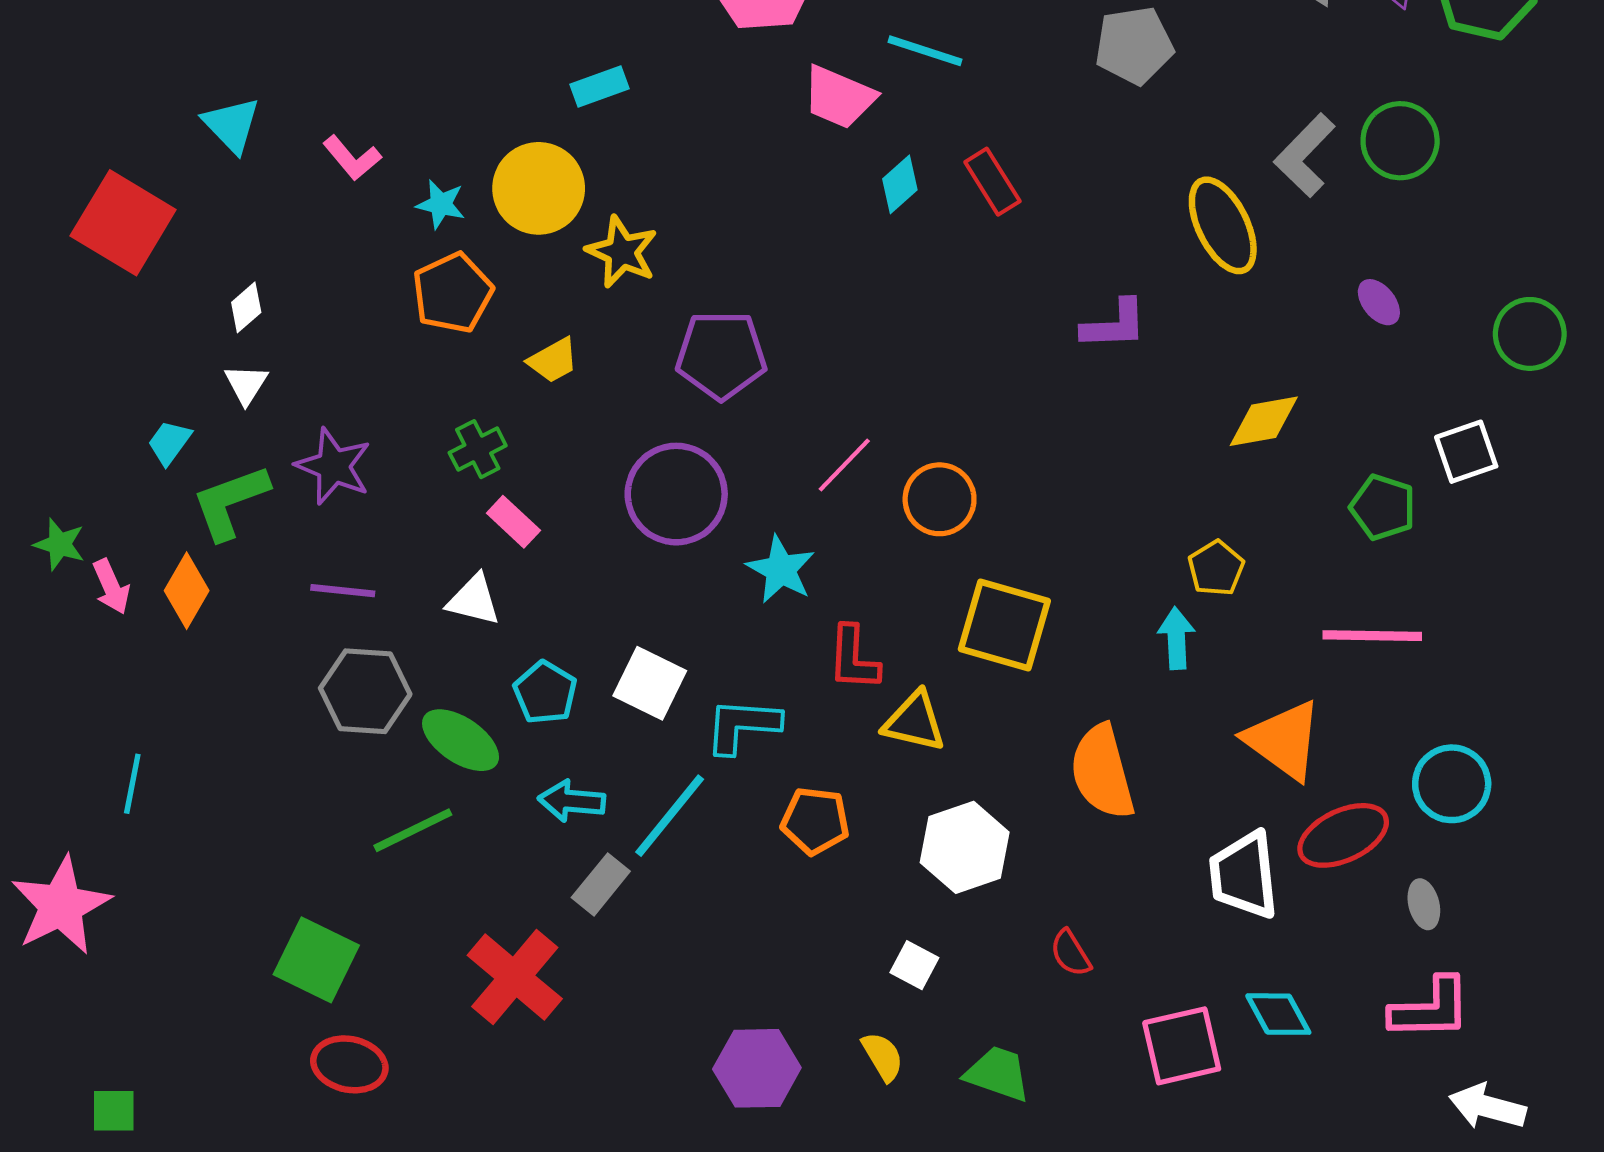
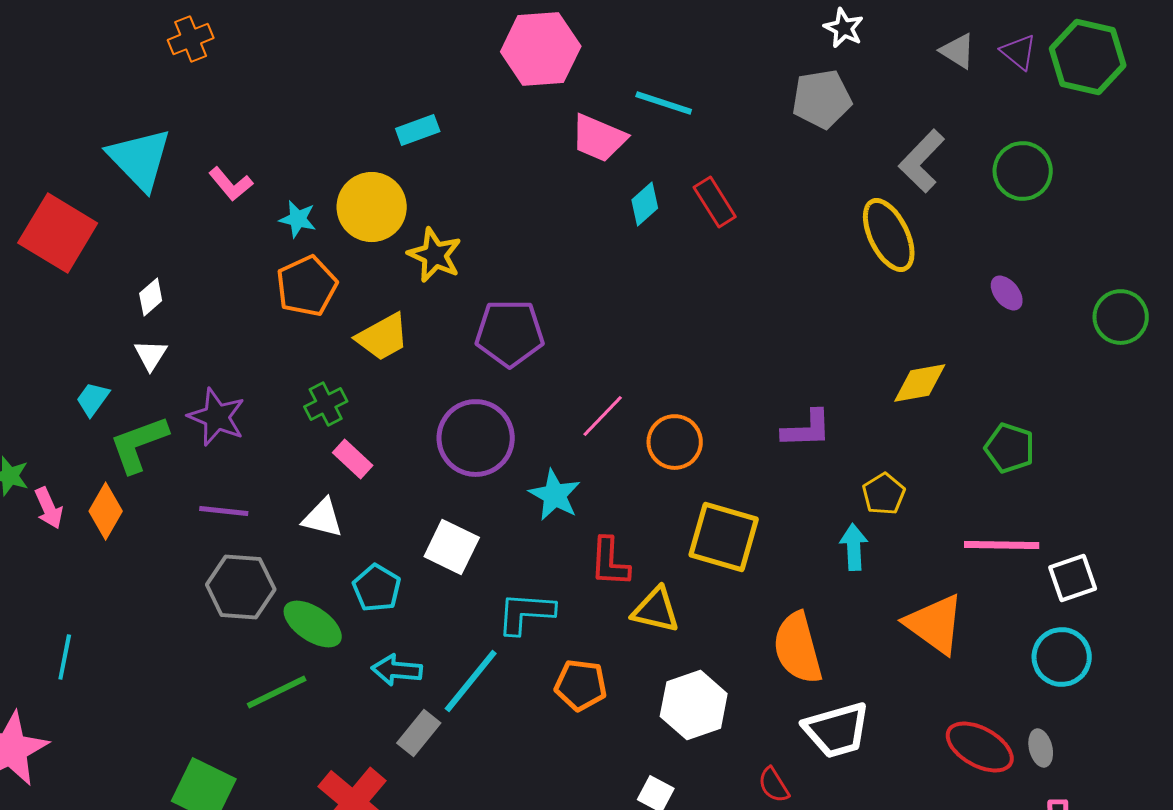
cyan triangle: (232, 125) -> (140, 159), size x1.5
gray L-shape: (1305, 155) -> (922, 161), moved
purple L-shape: (1114, 325) -> (807, 429), moved
yellow trapezoid: (553, 360) -> (383, 337), size x1.4
white square: (1466, 452) -> (1073, 578), moved
white square: (650, 683) -> (452, 547), moved
red ellipse: (1343, 835) -> (980, 747), moved, turned 54
white trapezoid: (1244, 875) -> (837, 730), moved, turned -100

